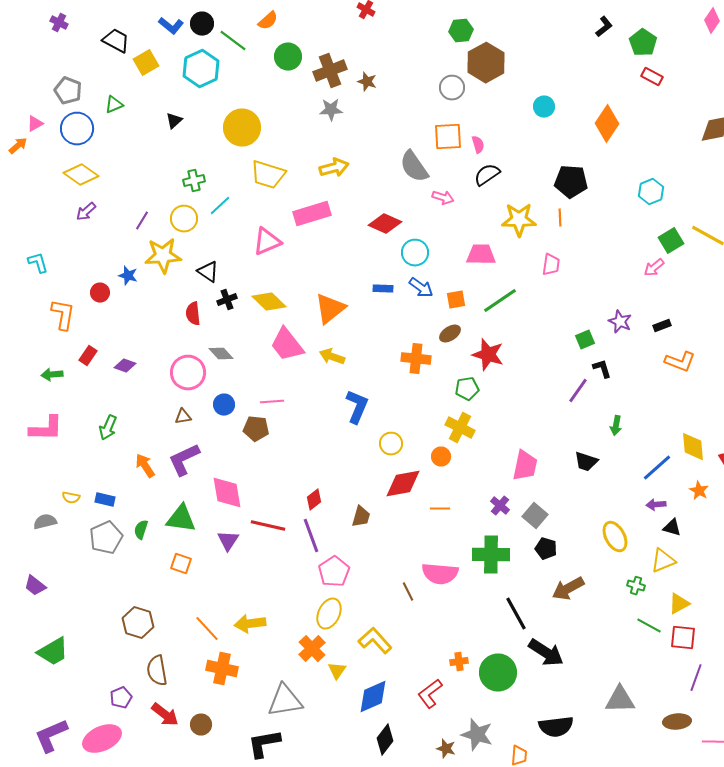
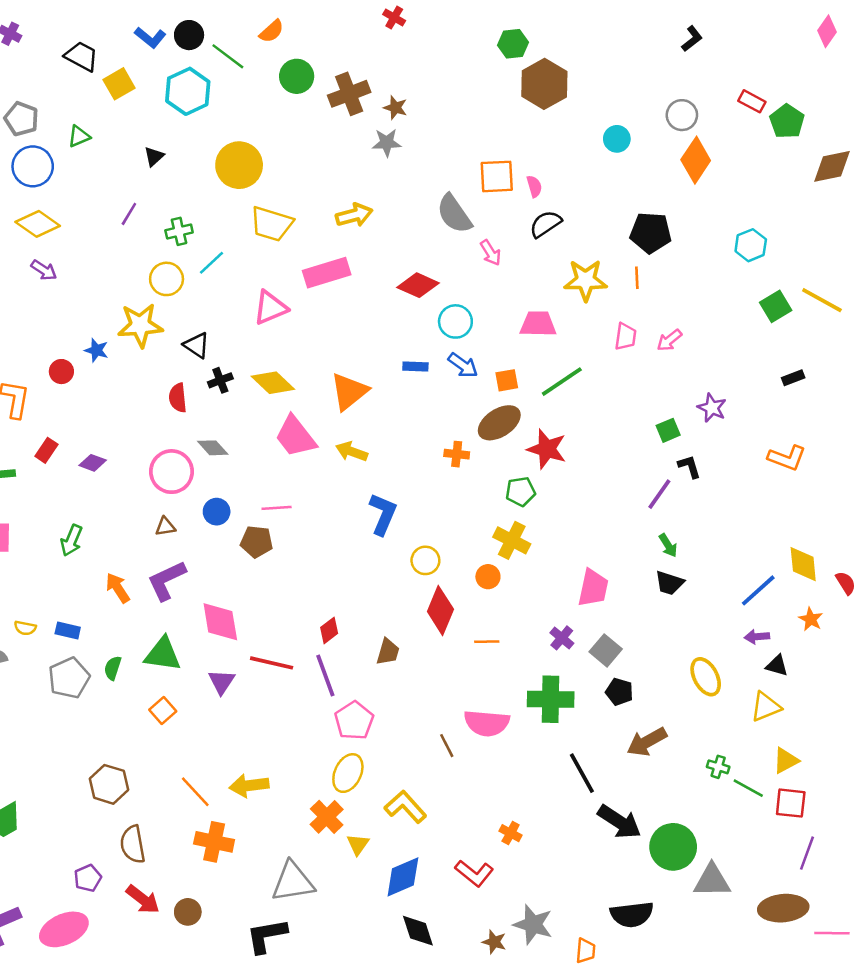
green pentagon: (643, 43) -> (787, 121), moved
gray circle: (452, 88) -> (682, 115), moved
gray star: (331, 110) -> (387, 143), moved
pink arrow: (443, 198) -> (490, 253), turned 40
purple arrow: (86, 212) -> (44, 270), turned -105
purple line: (142, 221) -> (129, 214), moved
pink arrow: (654, 268) -> (669, 340), moved
black rectangle: (662, 326) -> (793, 378), moved
brown ellipse: (450, 334) -> (499, 423), size x1.6
orange cross: (416, 359) -> (457, 454), size x0.7
green arrow: (616, 426) -> (668, 545), moved, turned -42
red diamond: (403, 484) -> (440, 610), turned -57
orange square: (181, 564) -> (163, 711), turned 30
green cross: (636, 586) -> (718, 767), moved
orange cross: (459, 662) -> (511, 833), turned 36
green circle: (498, 673) -> (673, 847), moved
red L-shape: (430, 694) -> (474, 873), turned -104
brown ellipse: (677, 722) -> (783, 908), size x1.4
black diamond: (385, 740) -> (418, 931), turned -56

